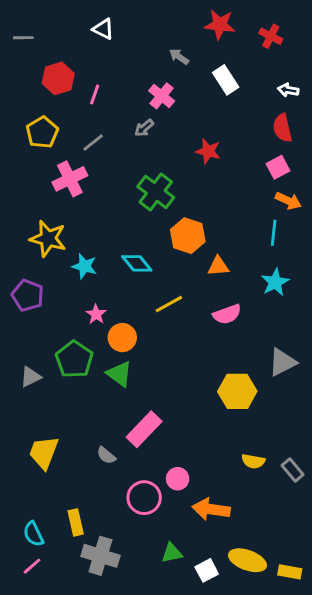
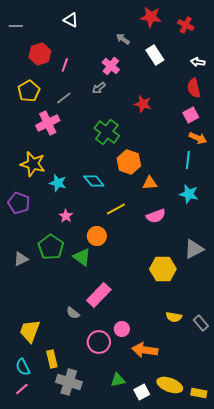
cyan star: (275, 282) -> (189, 194), turned -30
orange circle: (122, 338) -> (97, 236), moved
yellow trapezoid: (44, 453) -> (30, 331), moved

